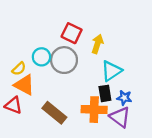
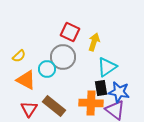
cyan circle: (41, 57) -> (47, 69), moved
yellow semicircle: (19, 69) -> (19, 56), moved
blue star: (124, 98) -> (119, 92), size x1.5
red triangle: (14, 105) -> (29, 109), moved, turned 42

